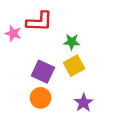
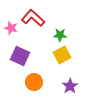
red L-shape: (39, 21) -> (33, 18), turned -140
purple square: (43, 72) -> (20, 56), moved

